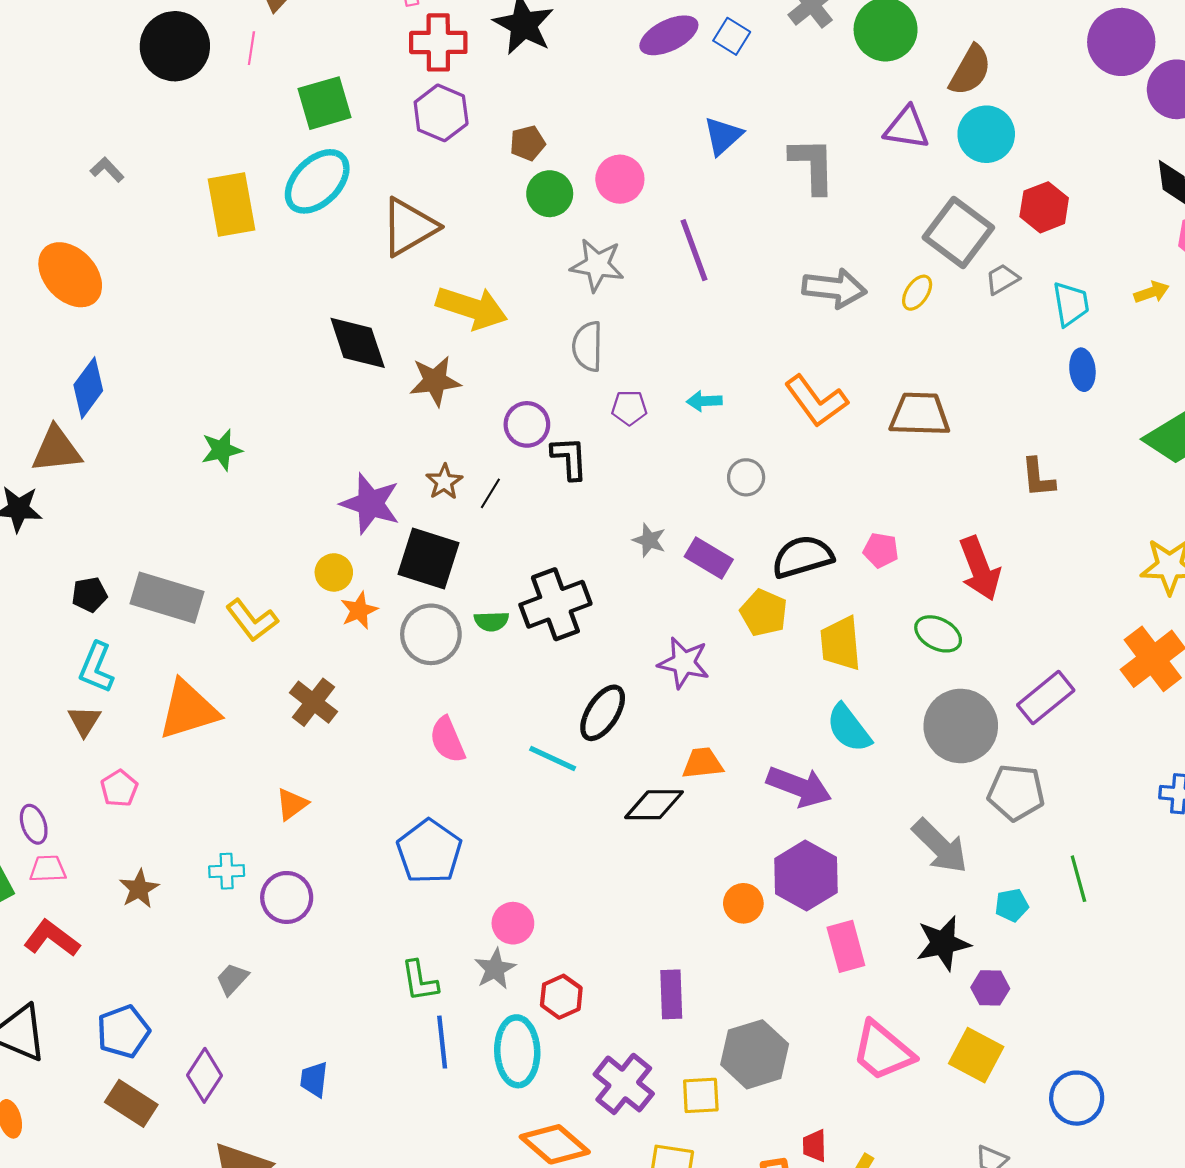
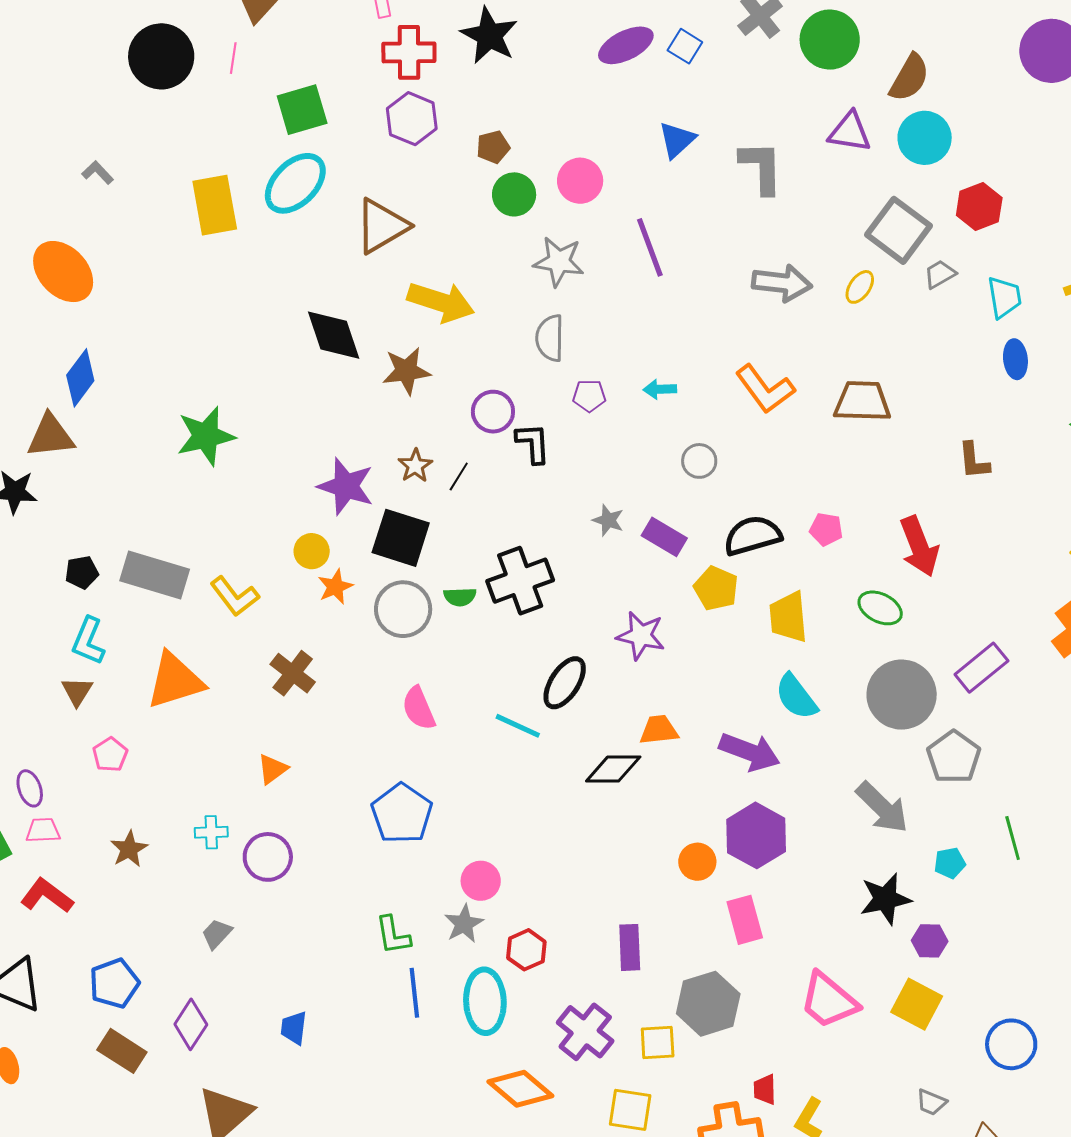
green star: (222, 450) -> (206, 436), size x1.5
gray pentagon: (1016, 793) -> (954, 757), turned 30
pink rectangle: (846, 946) -> (745, 920), moved

